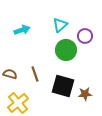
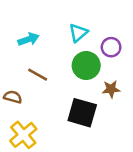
brown line: (35, 74) -> (38, 75), moved, turned -42
brown star: (85, 94) -> (111, 89), moved

